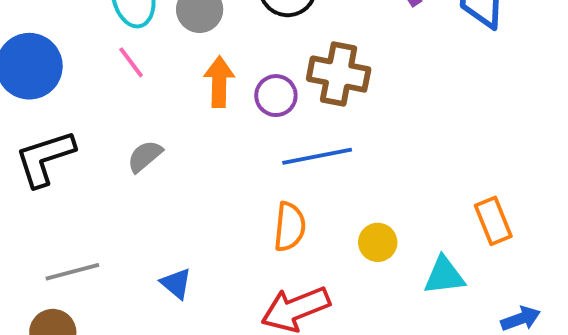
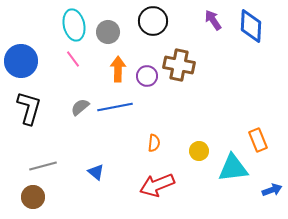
blue line: (317, 156) -> (115, 107), moved
black L-shape: (45, 158) -> (29, 108), turned 124
orange semicircle: (290, 227) -> (154, 143), size x0.7
cyan triangle: (444, 276) -> (233, 168), size x1.4

